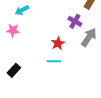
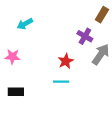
pink star: (13, 30) -> (12, 57), moved
black rectangle: (14, 70) -> (16, 92), turned 48

